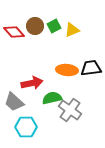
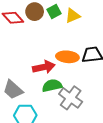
red arrow: (32, 83) -> (44, 67), moved

